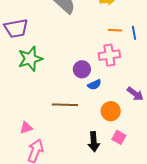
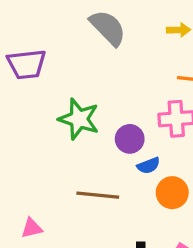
green star: (30, 59) -> (79, 119), moved, turned 30
orange circle: (111, 111) -> (172, 193), moved

